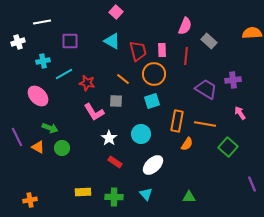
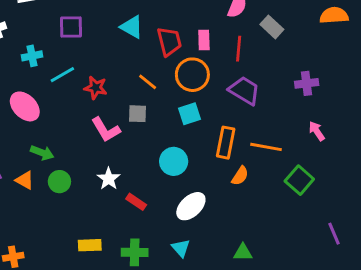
purple trapezoid: (206, 89) -> (244, 91), moved
white star: (109, 138) -> (109, 179), moved

